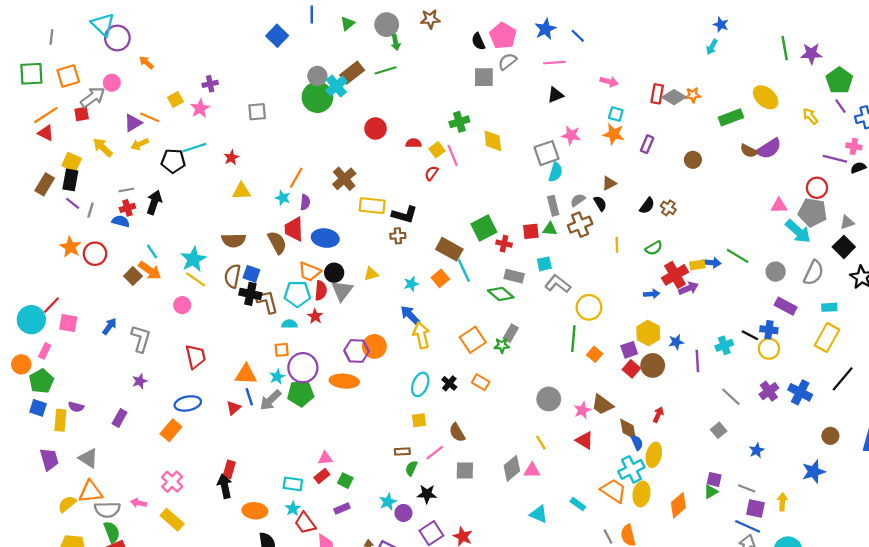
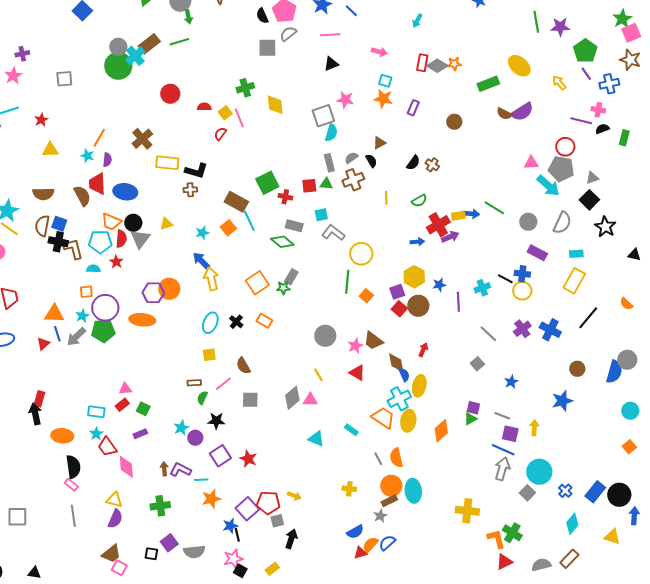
cyan arrow: (712, 47) -> (417, 21), moved

